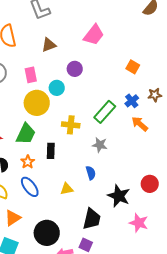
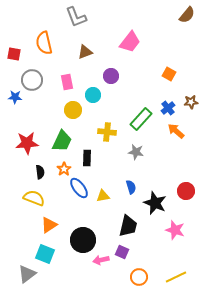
yellow circle: (37, 103) -> (73, 110), size x0.7
blue semicircle: (91, 173) -> (131, 187), moved
blue ellipse: (30, 187) -> (79, 188), moved

